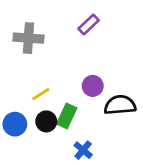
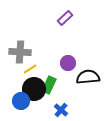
gray cross: (28, 38) -> (20, 52), moved
black circle: (46, 121) -> (34, 89), size x1.5
blue circle: (15, 124) -> (21, 101), moved

